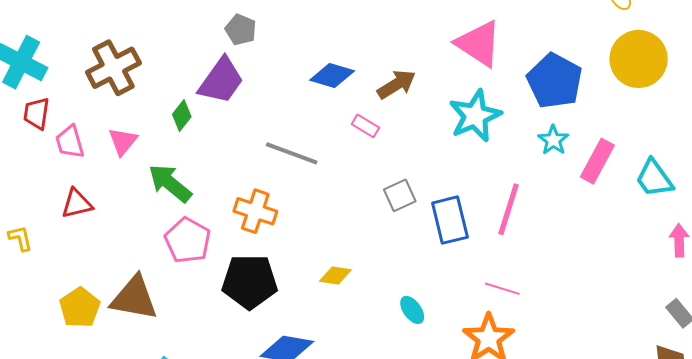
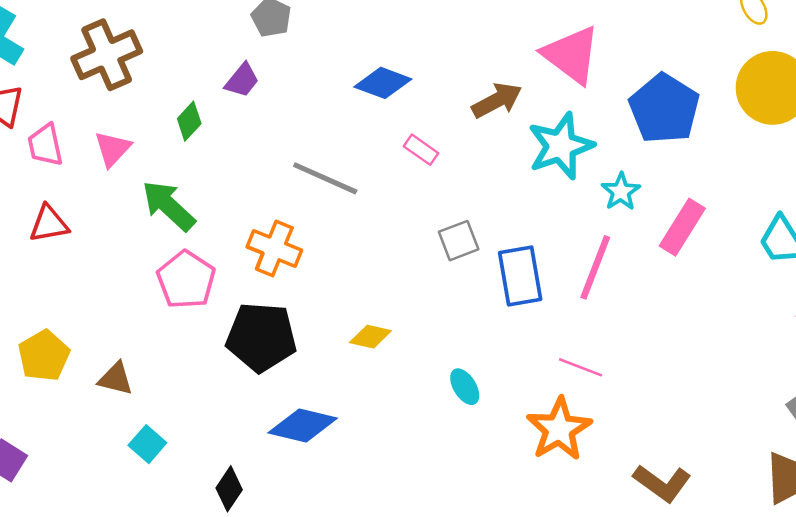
purple trapezoid: (221, 81) -> (242, 80), size x0.6
brown arrow: (397, 84) -> (497, 100), moved
cyan star: (553, 140) -> (621, 192), moved
pink rectangle: (597, 161) -> (682, 227), moved
brown triangle: (134, 298) -> (116, 379), moved, size x0.6

